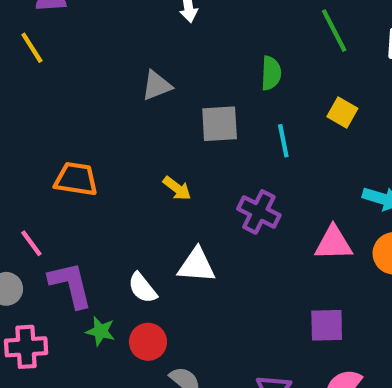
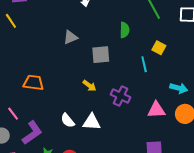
cyan line: (283, 141) -> (144, 64), moved
yellow arrow: (177, 188) -> (89, 86), moved
purple L-shape: (71, 285) -> (32, 133), turned 70
white semicircle: (142, 288) -> (68, 120), moved

